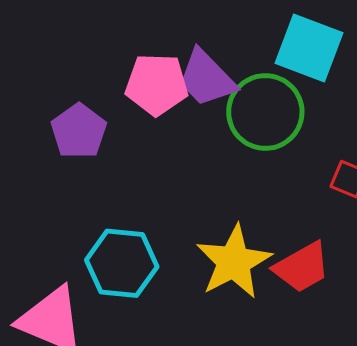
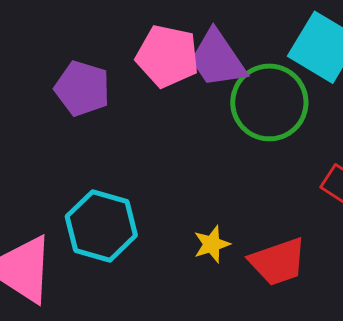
purple pentagon: (79, 131) -> (82, 88), turned -30
yellow star: (234, 262) -> (212, 244), size x0.5

